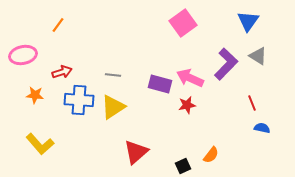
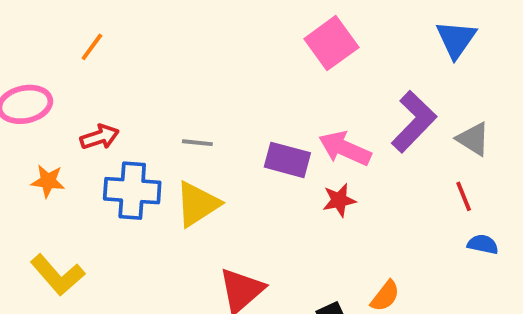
gray triangle: (258, 56) -> (473, 139), moved

